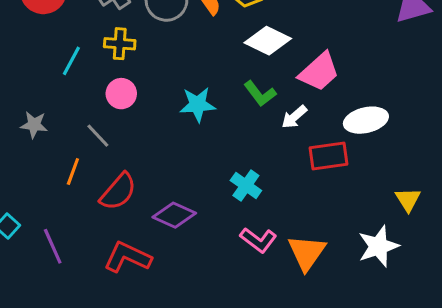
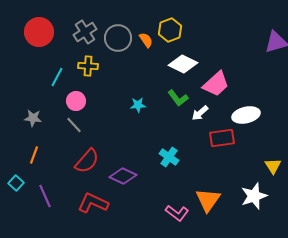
pink circle: (121, 94) -> (76, 101), moved
cyan star: (198, 104) -> (138, 105), size x0.7
orange line: (73, 171) -> (34, 155), moved
pink L-shape: (258, 240) -> (177, 213), moved

